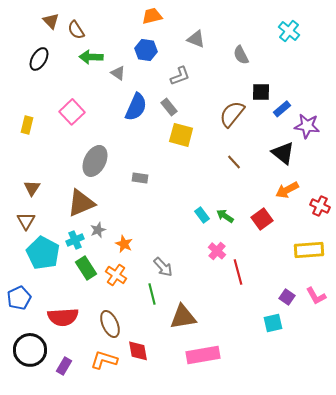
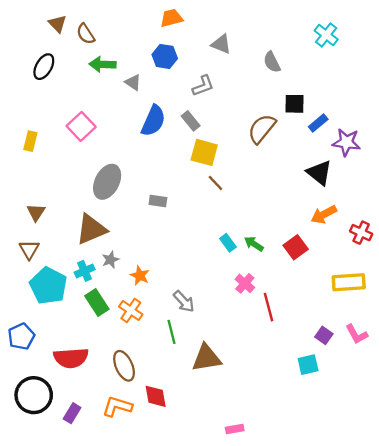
brown line: (234, 162) -> (215, 183), moved
pink rectangle: (203, 355) -> (235, 429), moved, size x0.5

